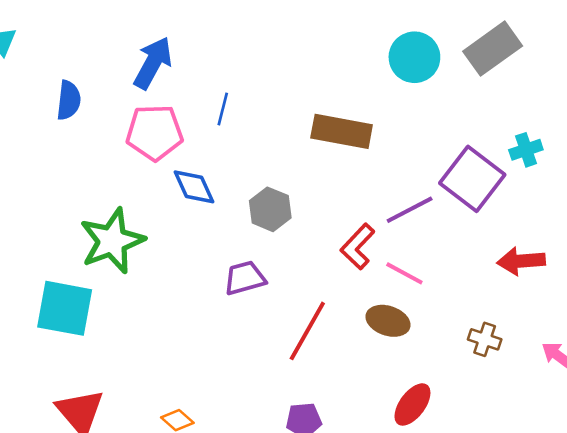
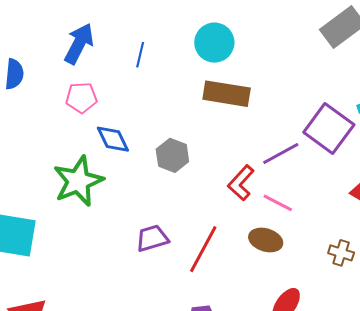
cyan circle: (414, 57) -> (214, 43), moved
blue line: (223, 109) -> (140, 55), moved
pink pentagon: (155, 132) -> (81, 98), size x0.7
green star: (112, 241) -> (78, 181), moved
purple trapezoid: (245, 278) -> (152, 238), moved

